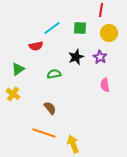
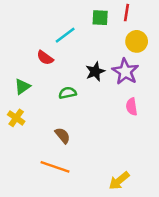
green square: (80, 28) -> (100, 18), moved
red semicircle: (36, 46) -> (45, 58), turned 48
purple star: (100, 57) -> (125, 72), size x1.5
yellow arrow: (73, 144) -> (119, 181), moved, turned -108

